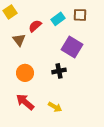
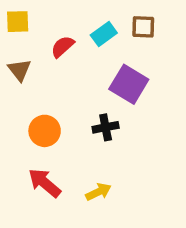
yellow square: (10, 12) -> (18, 22), turned 32
brown triangle: (19, 40) -> (19, 70), moved
yellow arrow: (55, 107) -> (98, 192), turned -56

